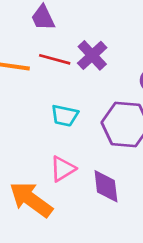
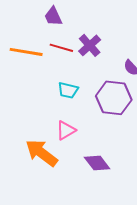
purple diamond: (106, 186) -> (97, 163), moved, turned -32

